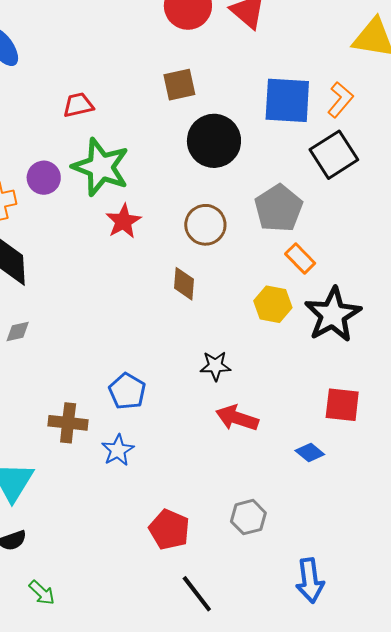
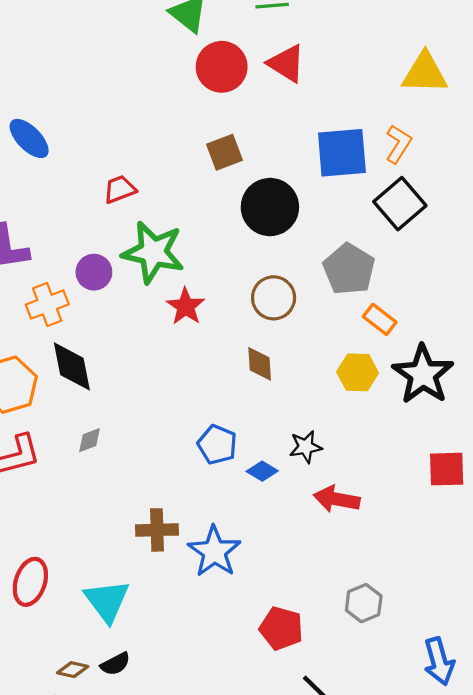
blue pentagon: (127, 391) -> (217, 445), moved
blue star: (118, 450) -> (214, 552), size x1.5
blue diamond: (310, 453) -> (262, 471), moved

